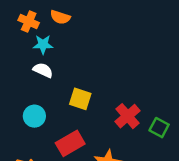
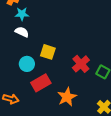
cyan circle: (34, 116) -> (27, 64), moved

